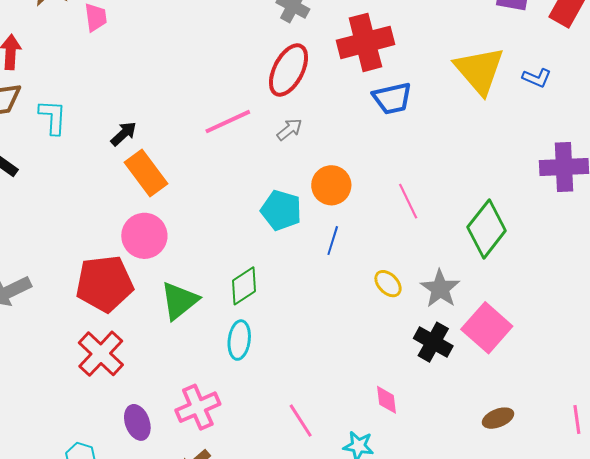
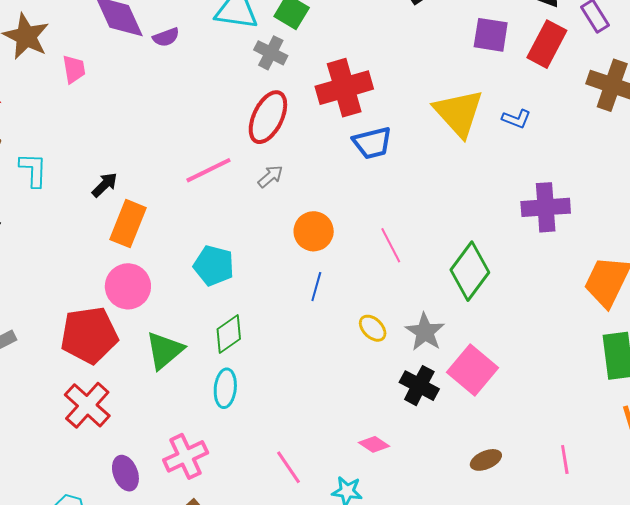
orange rectangle: (146, 173) -> (128, 224), turned 60
cyan pentagon: (281, 210) -> (214, 266), moved
pink diamond: (387, 400) -> (374, 444), turned -48

